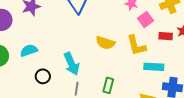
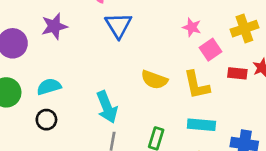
cyan rectangle: (154, 67) -> (201, 125), moved
black circle: (43, 76) -> (46, 120), moved

